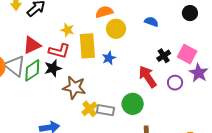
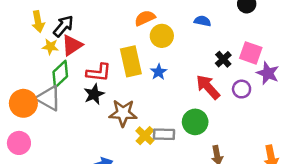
yellow star: (67, 30) -> (50, 47), moved
red triangle: (32, 45) -> (72, 45), moved
green diamond: (32, 70) -> (60, 74), moved

